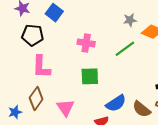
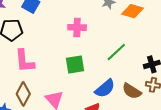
pink cross: (86, 43) -> (77, 27), moved
green line: (125, 49) -> (116, 52), moved

